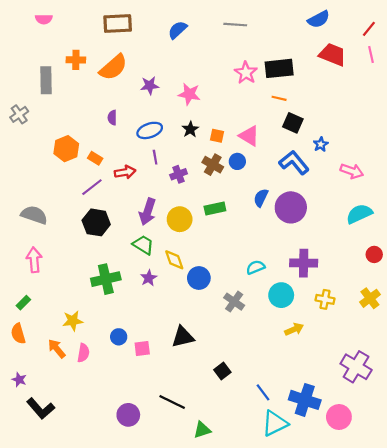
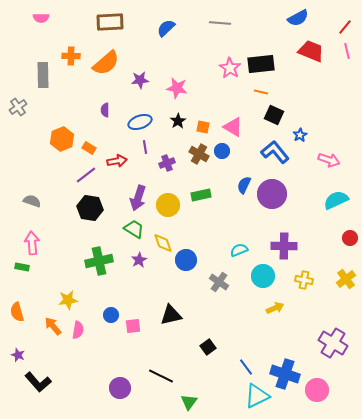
gray semicircle: (34, 215) -> (32, 201), size x0.7
green rectangle: (23, 303) -> (22, 267), moved, turned 56
green triangle: (202, 430) -> (189, 402), turned -36

